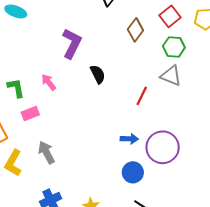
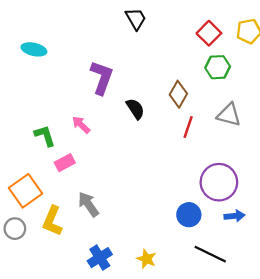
brown diamond: (135, 30) -> (178, 94), moved
gray triangle: (171, 76) -> (229, 115), moved
blue arrow: (129, 139) -> (234, 216), moved

